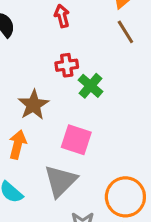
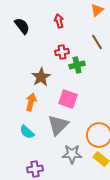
brown line: (125, 32) -> (97, 42), moved
green cross: (91, 86) -> (77, 65), turned 35

